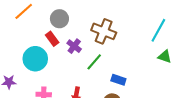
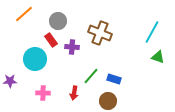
purple cross: (74, 46) -> (72, 47), turned -32
green line: (94, 62) -> (91, 76), moved

